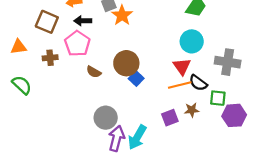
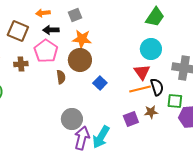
orange star: (122, 15) -> (82, 39), moved, turned -30
brown circle: (126, 63) -> (80, 60), moved
brown semicircle: (94, 72) -> (61, 77), turned -128
black semicircle: (198, 83) -> (157, 87), turned -144

